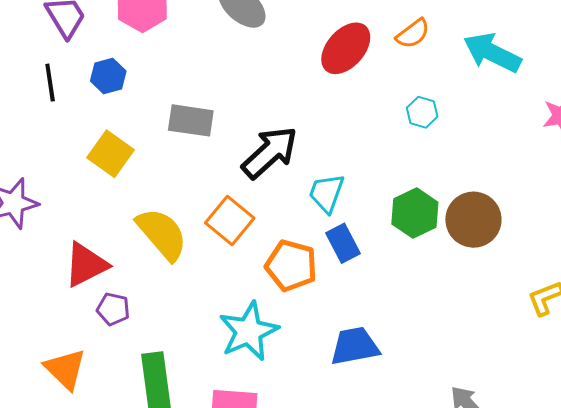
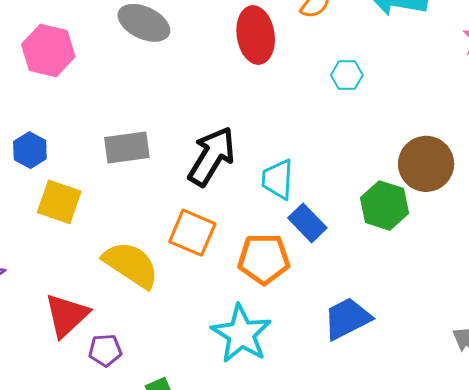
red ellipse: (346, 48) -> (256, 35), turned -34
blue hexagon: (108, 76) -> (30, 150), moved
green hexagon: (415, 213) -> (385, 206), moved

